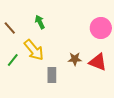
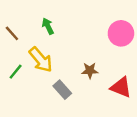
red triangle: (98, 62) -> (121, 87), moved
gray rectangle: (52, 75) -> (62, 90), turned -42

